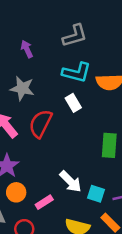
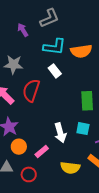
purple arrow: (27, 49) -> (23, 30), moved
white arrow: (70, 181) -> (60, 133), turned 36
cyan square: (96, 194) -> (83, 129), moved

